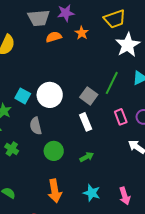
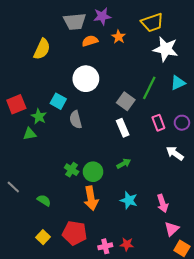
white star: (128, 45) -> (166, 49), turned -30
white circle: (50, 95) -> (86, 79), moved
gray semicircle: (36, 126) -> (76, 120), moved
green cross: (12, 149) -> (72, 170), moved
green circle: (54, 151) -> (93, 172), moved

